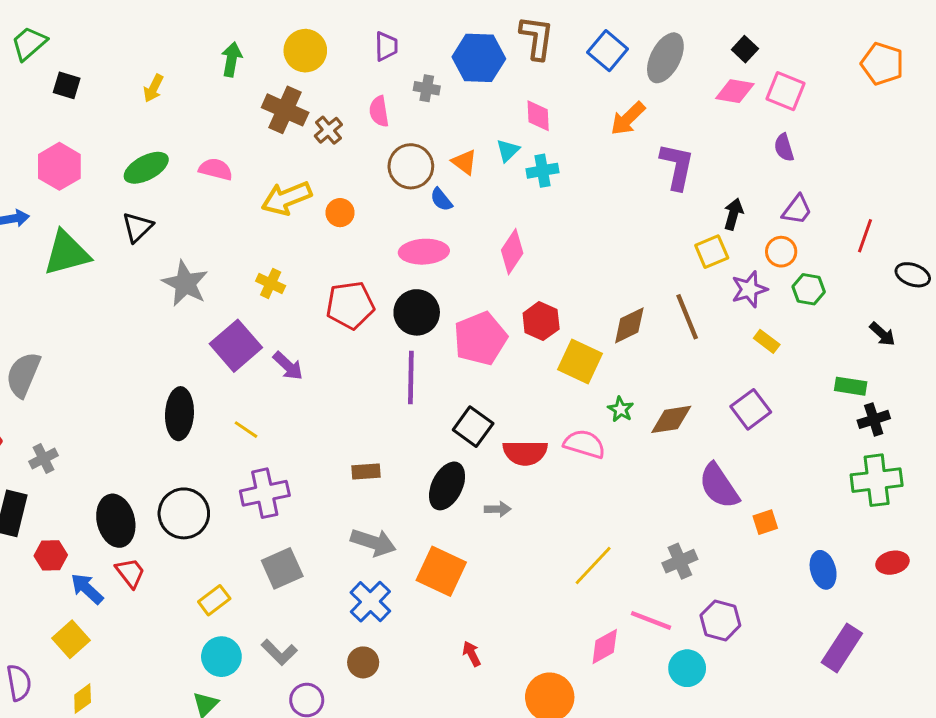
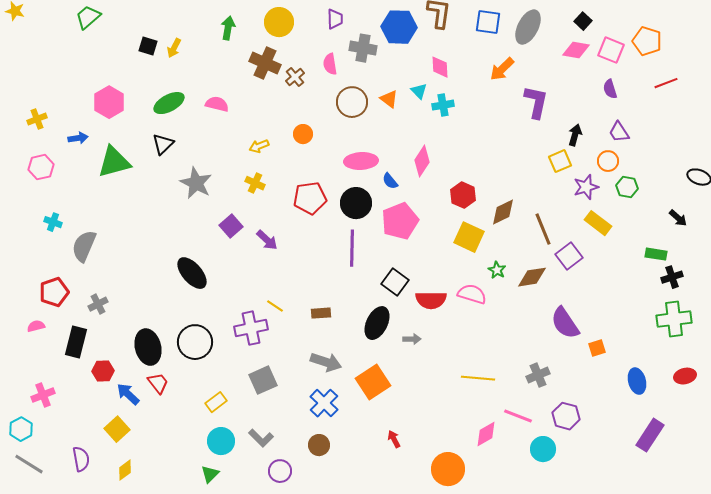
blue square: (608, 51) -> (488, 22), turned -32
orange pentagon: (882, 64) -> (647, 41), moved
black square: (67, 85) -> (148, 46), moved
gray cross: (427, 88) -> (363, 48), size x1.5
cyan triangle: (508, 150) -> (419, 91), turned -30
yellow arrow: (286, 198) -> (259, 146), moved, size x0.6
blue semicircle: (441, 200) -> (390, 181), moved
purple trapezoid: (797, 210) -> (619, 132), turned 110
red line: (865, 236) -> (666, 83), moved, turned 50
brown line: (687, 317) -> (543, 229), moved
red hexagon: (541, 321) -> (463, 195), moved
yellow rectangle: (767, 341) -> (598, 223), size x1.5
purple square: (236, 346) -> (231, 226), size x0.7
purple square: (751, 409) -> (569, 256), moved
black ellipse: (179, 414) -> (192, 273), turned -44
yellow line: (246, 430) -> (275, 306), moved
yellow line: (593, 566) -> (478, 378), turned 52
orange square: (441, 571) -> (373, 382), turned 32

